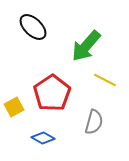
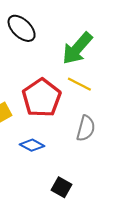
yellow line: (105, 80) -> (79, 84), moved

